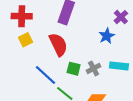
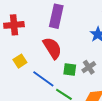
yellow square: (26, 40) -> (20, 61), moved

